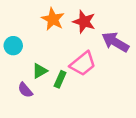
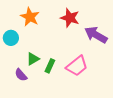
orange star: (53, 19) -> (30, 17), moved
pink trapezoid: (83, 64) -> (77, 66), moved

